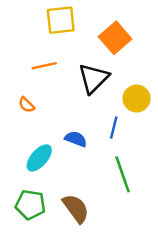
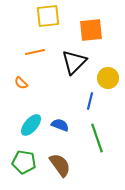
orange square: (115, 38) -> (91, 30), turned 35
blue semicircle: (76, 139) -> (60, 125), moved

